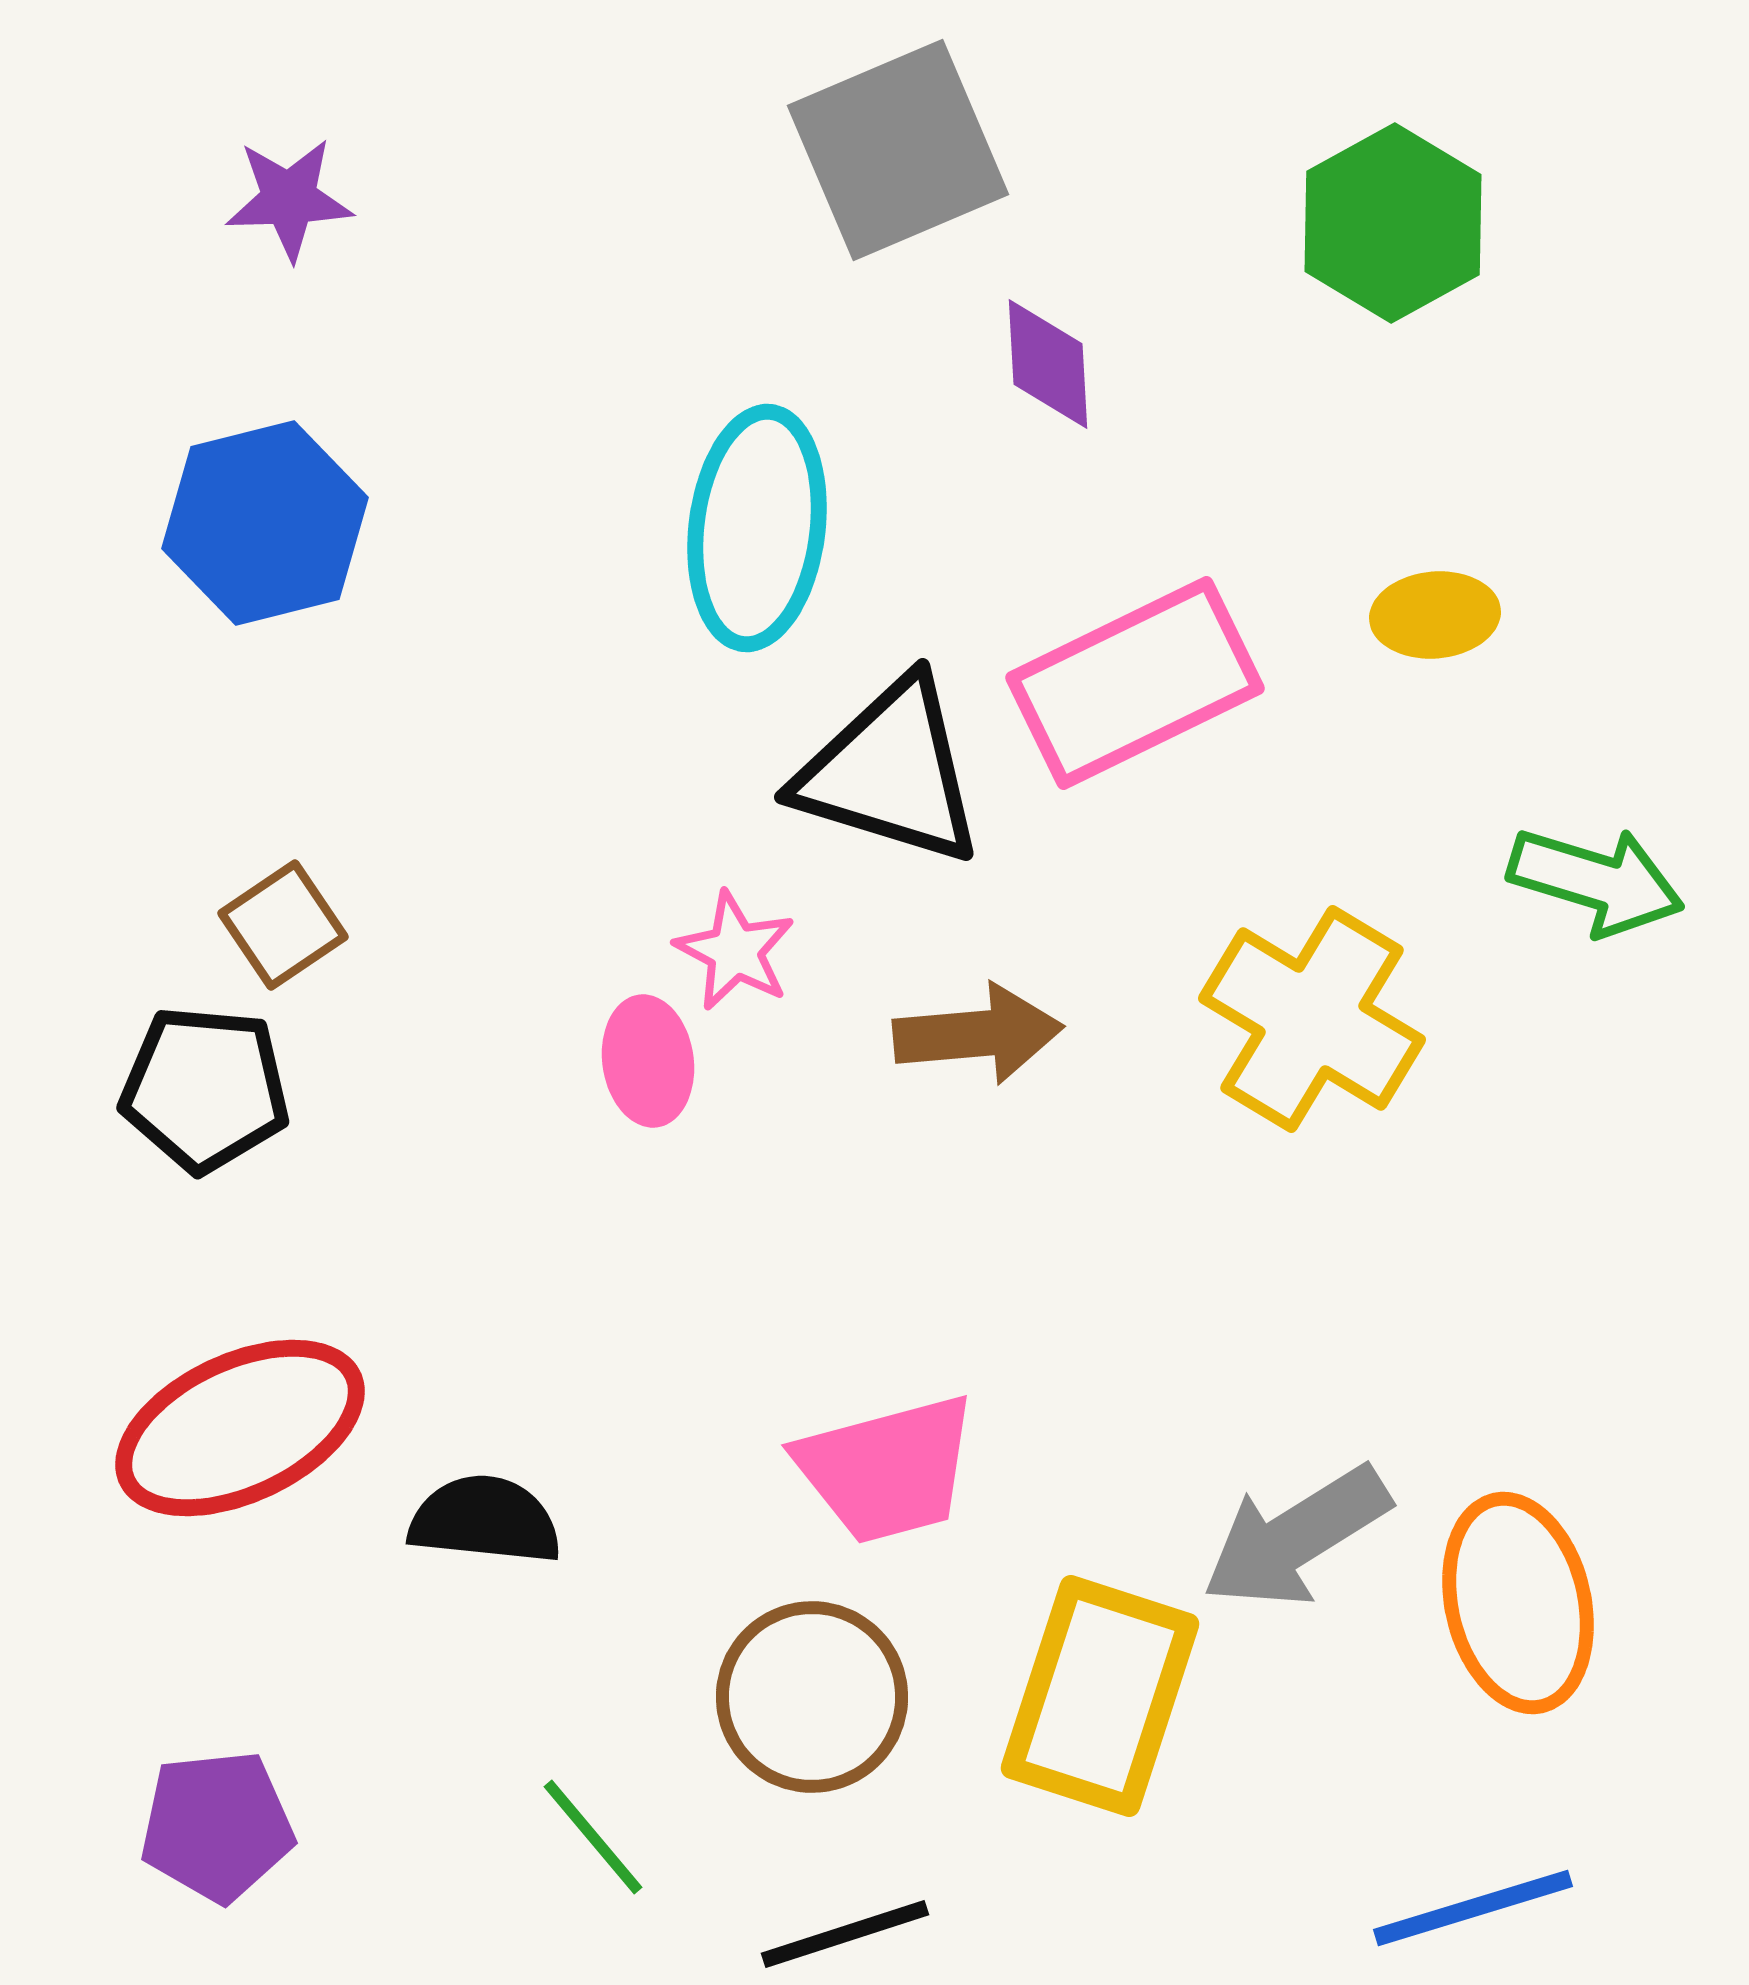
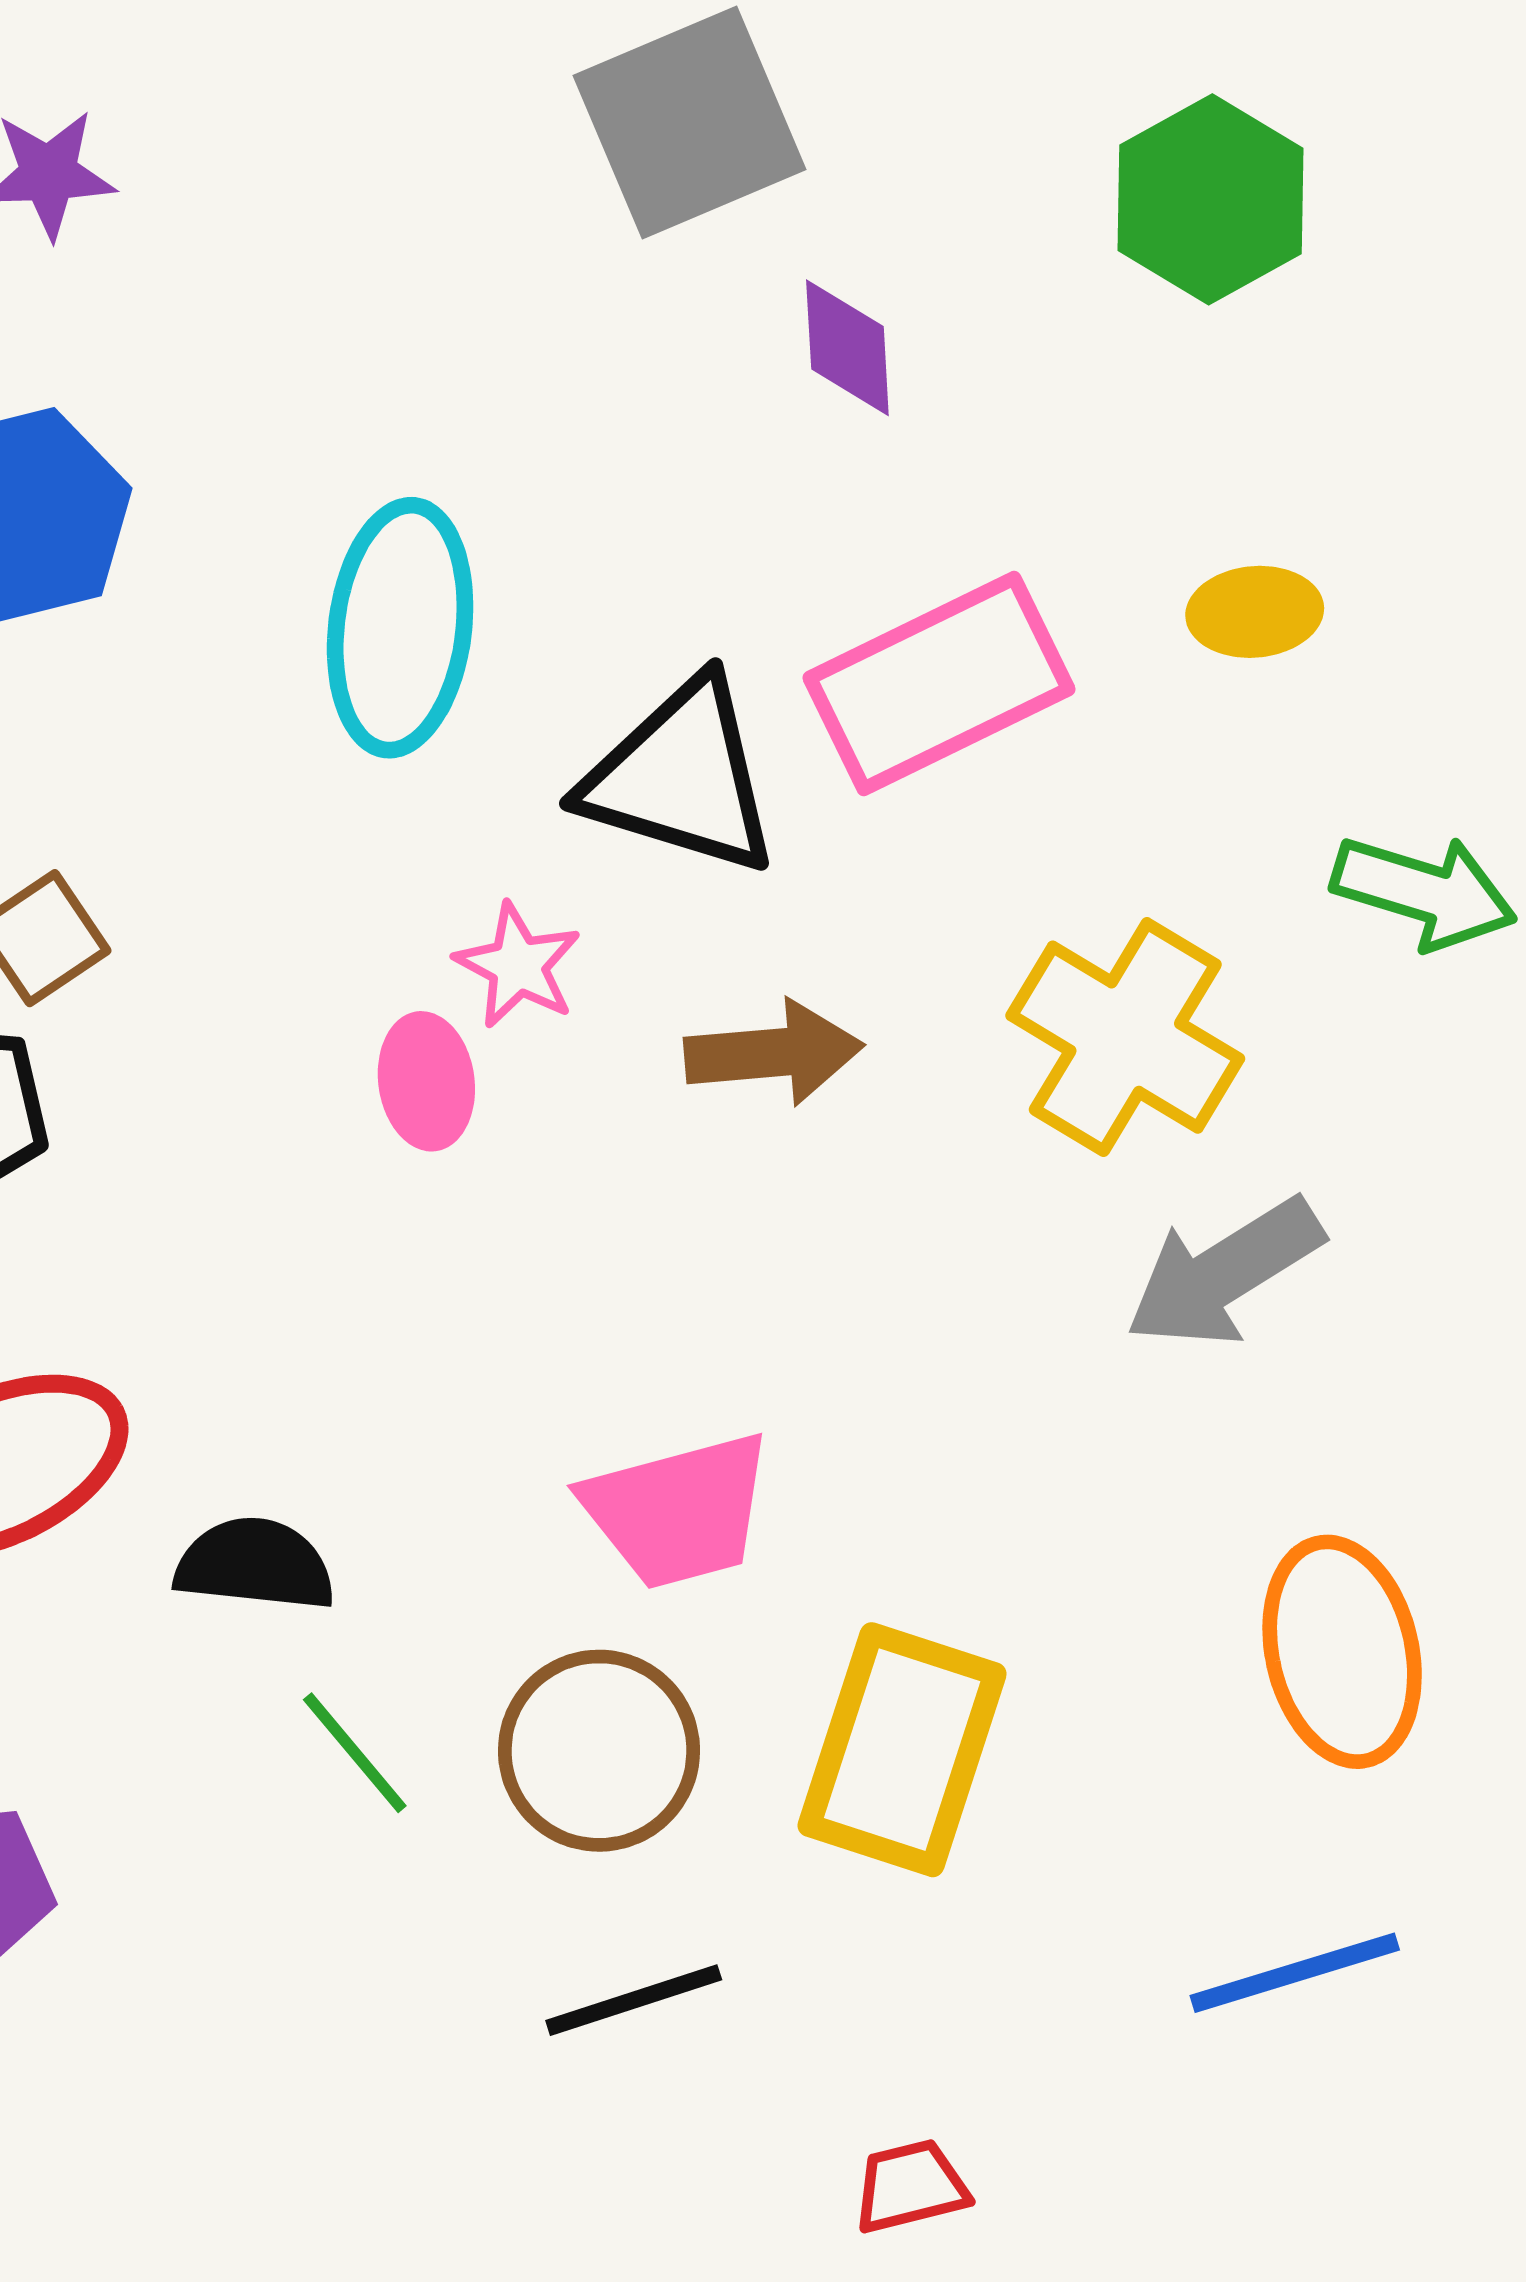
cyan ellipse: (757, 528) -> (400, 628), moved
gray arrow: (1296, 1537) -> (1224, 1273), moved
green line: (593, 1837) -> (355, 1753), moved

